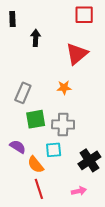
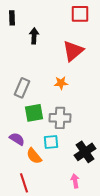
red line: (39, 189) -> (24, 183), moved
pink arrow: (79, 191) -> (75, 181), turned -88

